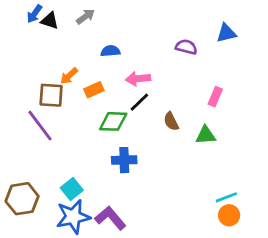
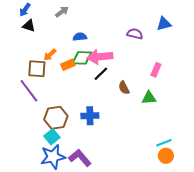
black triangle: (50, 21) -> (29, 26), moved
pink arrow: (138, 79) -> (100, 57), size x1.4
green diamond: (113, 121) -> (82, 58), moved
brown hexagon: (22, 199) -> (56, 118), moved

